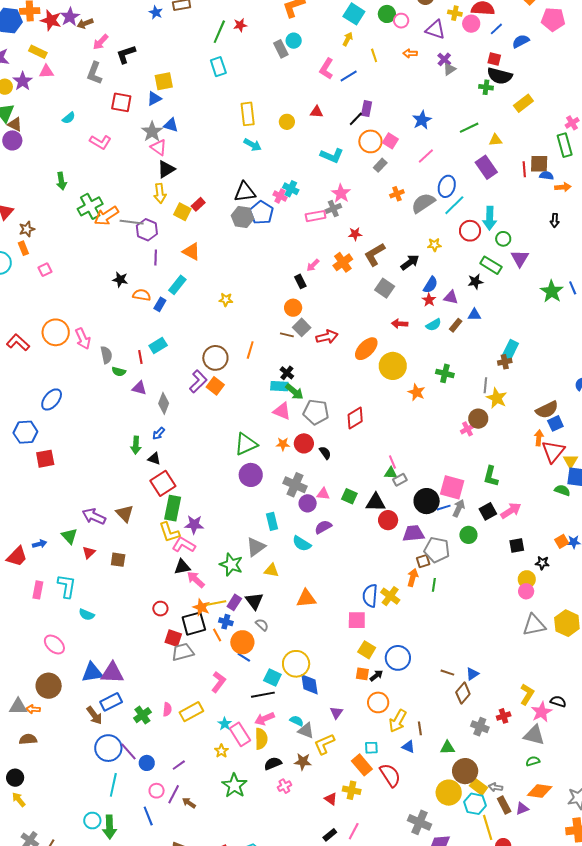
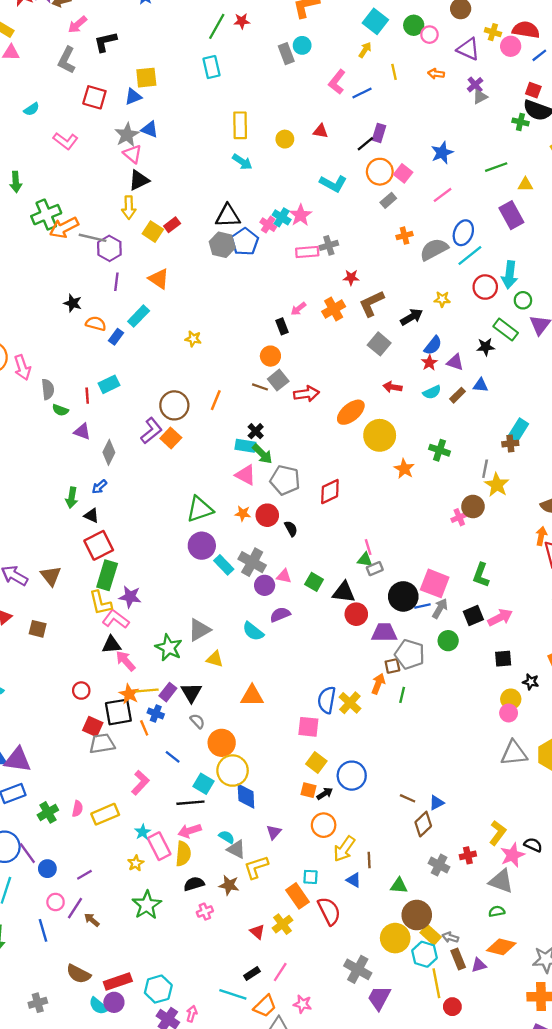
pink star: (341, 193) -> (300, 215), moved
cyan rectangle: (272, 521) -> (224, 565), moved, turned -36
orange circle: (242, 642) -> (222, 743), moved
yellow cross: (352, 790) -> (282, 924), turned 36

